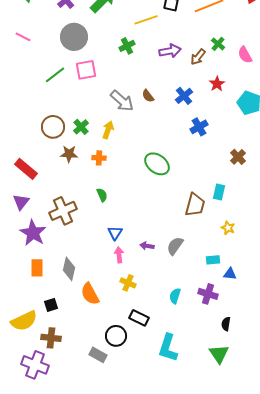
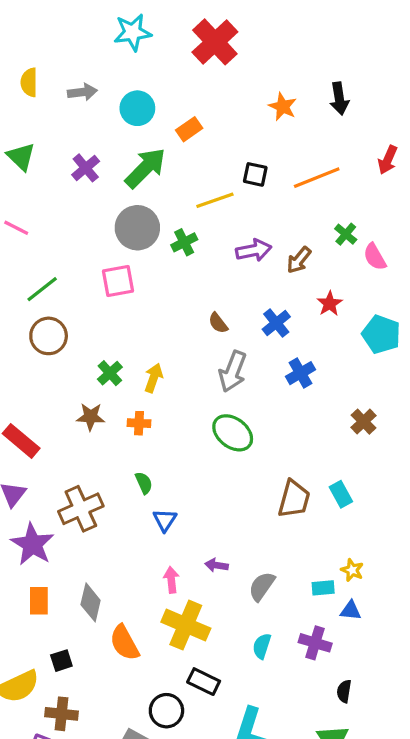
gray circle: (74, 37) -> (137, 228), moved
green cross: (218, 44) -> (346, 234), moved
green line: (55, 75) -> (42, 289), moved
gray arrow: (122, 101) -> (233, 371), moved, turned 70
brown circle: (53, 127) -> (49, 336), moved
cyan rectangle: (219, 192) -> (341, 494), moved, turned -42
yellow star: (228, 228) -> (352, 570), moved
blue triangle: (115, 233) -> (165, 520), moved
gray semicircle: (175, 246) -> (262, 586), moved
yellow cross: (128, 283) -> (186, 625), size x1.8

